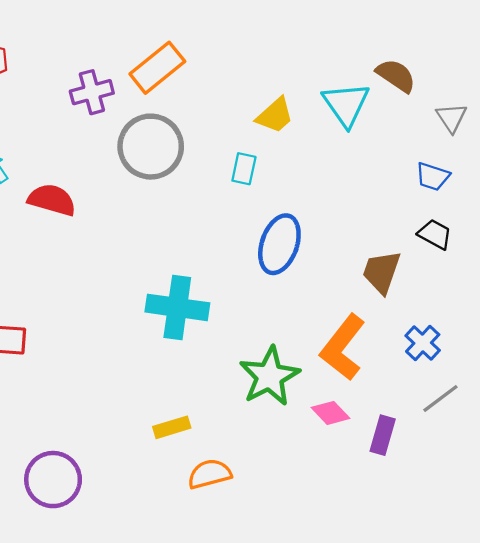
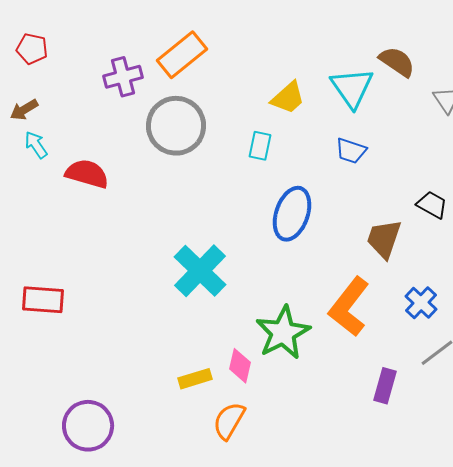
blue trapezoid: (433, 176) -> (351, 151), moved
cyan cross: (177, 307) -> (200, 271), turned 36
pink diamond: (331, 413) -> (240, 366), moved, turned 56
orange semicircle: (210, 474) -> (229, 421), turned -45

